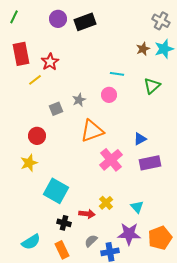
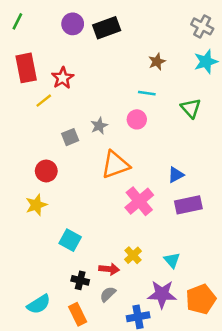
brown star: (143, 49) -> (157, 62), moved
green triangle: (152, 86) -> (191, 108), turned -30
cyan square: (56, 191) -> (70, 240), size x0.7
gray semicircle: (91, 241) -> (108, 294), moved

